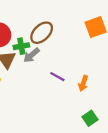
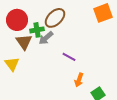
orange arrow: (83, 83) -> (79, 80), moved

